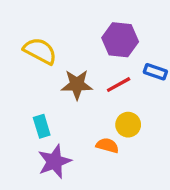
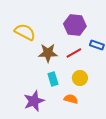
cyan rectangle: (42, 126) -> (53, 79), moved
orange semicircle: (107, 145) -> (71, 99), moved

